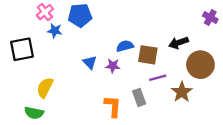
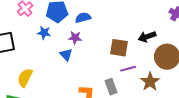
blue star: (55, 31) -> (44, 33), moved
blue semicircle: (125, 46) -> (83, 18), moved
purple star: (113, 66) -> (75, 38), moved

